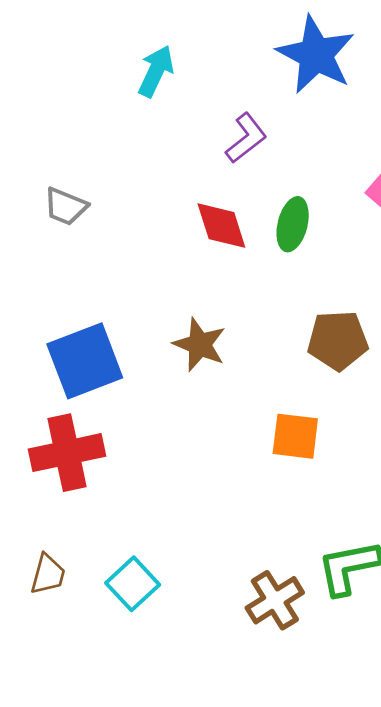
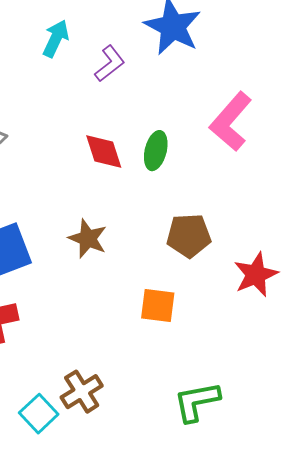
purple L-shape: (246, 138) -> (110, 64), moved
brown cross: (275, 600) -> (82, 392), moved

